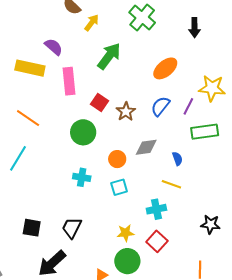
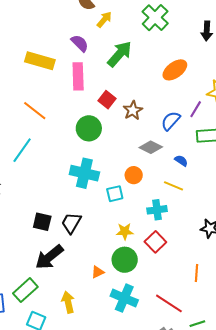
purple semicircle: (54, 47) -> (80, 43), moved
blue semicircle: (160, 106) -> (171, 121), moved
gray diamond: (146, 147) -> (151, 147), turned 30
orange circle: (117, 159) -> (134, 175), moved
blue semicircle: (177, 159) -> (181, 161), turned -40
cyan cross: (82, 177) -> (84, 173), size x1.6
cyan square: (119, 187) -> (115, 194), moved
black square: (32, 228) -> (42, 222), moved

